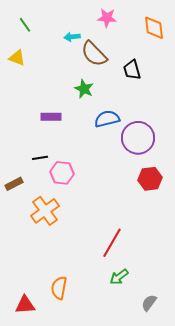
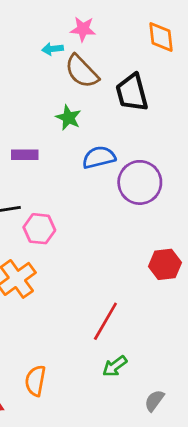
pink star: (107, 18) -> (83, 29), moved
black trapezoid: (132, 70) -> (132, 93), size x1.4
red hexagon: (150, 179) -> (165, 264), moved

